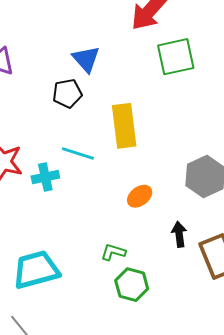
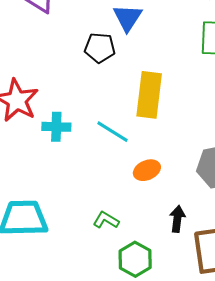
cyan line: (78, 154) -> (113, 132), moved
green hexagon: (132, 285) -> (135, 259), moved

